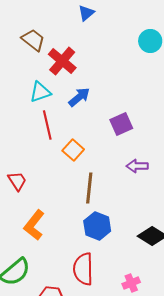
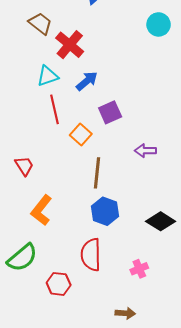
purple square: (121, 124) -> (110, 112), moved

